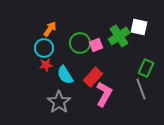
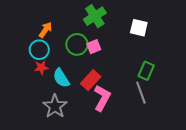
green cross: (119, 36) -> (95, 16), moved

